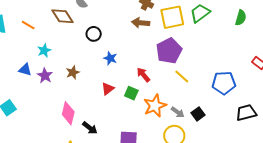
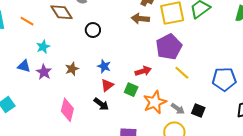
blue star: (110, 58) -> (104, 66), moved
red arrow: (143, 75) -> (143, 71), turned 112
black square: (198, 114) -> (198, 110), turned -32
black arrow: (90, 128) -> (101, 104), moved

